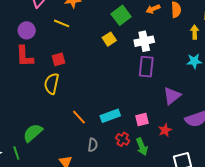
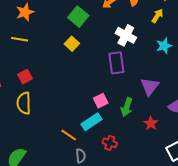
yellow arrow: (195, 32) -> (157, 16), turned 48
white cross: (144, 41) -> (126, 35), moved, turned -36
orange line: (79, 117) -> (69, 135), moved
pink square: (142, 119) -> (101, 101), moved
green arrow: (142, 147) -> (127, 107), moved, turned 54

